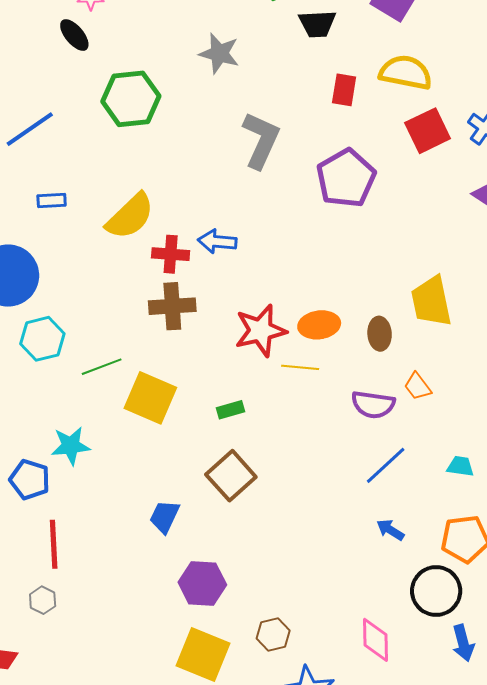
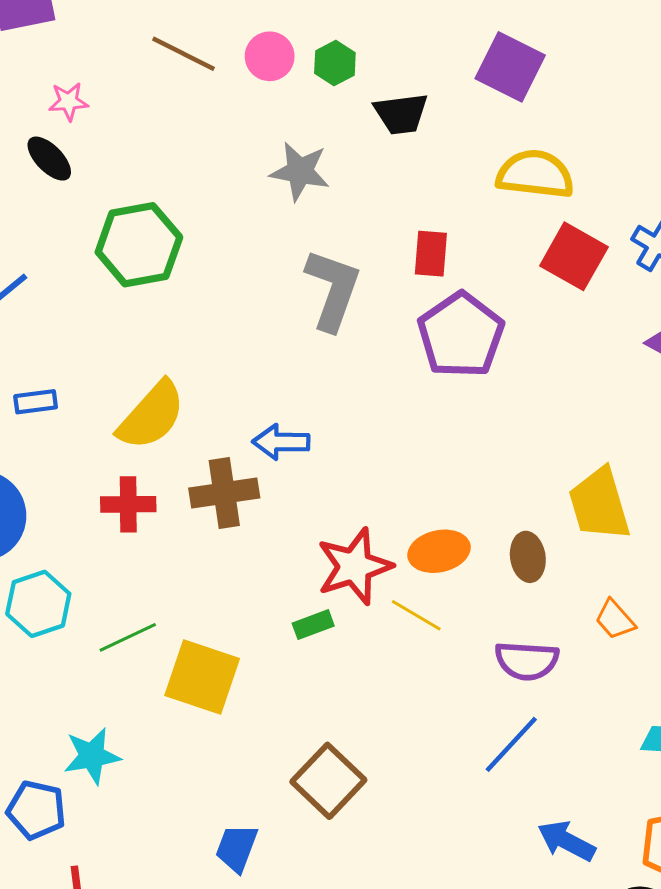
gray star: (219, 53) -> (300, 171), moved
red rectangle: (344, 90) -> (431, 254), moved
red square: (428, 131) -> (574, 256), turned -30
red cross: (171, 254) -> (128, 504), moved
brown cross: (172, 306) -> (224, 493), moved
yellow line: (300, 367) -> (416, 615), turned 30
orange trapezoid: (418, 386) -> (615, 620), moved
green rectangle: (230, 410) -> (313, 625), moved
blue line: (386, 465) -> (511, 744), moved
blue arrow: (390, 530) -> (566, 841), size x1.4

